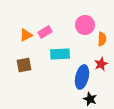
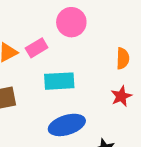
pink circle: (85, 25) -> (71, 22), moved
blue ellipse: (82, 77) -> (67, 125), moved, turned 60

